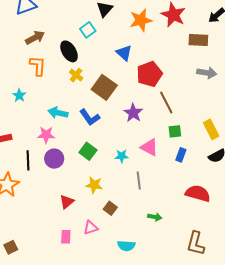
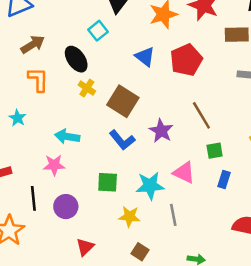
red pentagon: (149, 74) -> (186, 60), moved
blue L-shape: (90, 117) -> (122, 140), moved
green square: (88, 151) -> (108, 182), turned -30
cyan star: (122, 156) -> (150, 186), size x1.6
purple circle: (54, 159) -> (66, 207), moved
yellow star: (94, 185) -> (129, 217), moved

